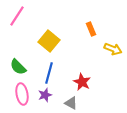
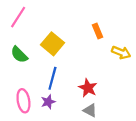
green semicircle: (18, 67) -> (19, 55), moved
gray triangle: (71, 103) -> (90, 110), moved

